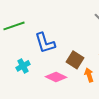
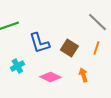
brown square: (75, 60) -> (69, 48), moved

